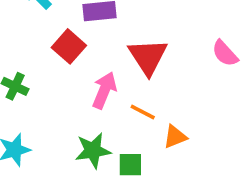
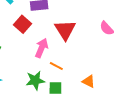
orange line: (143, 112) -> (56, 66), moved
orange triangle: (175, 137) -> (89, 81), moved, turned 48

